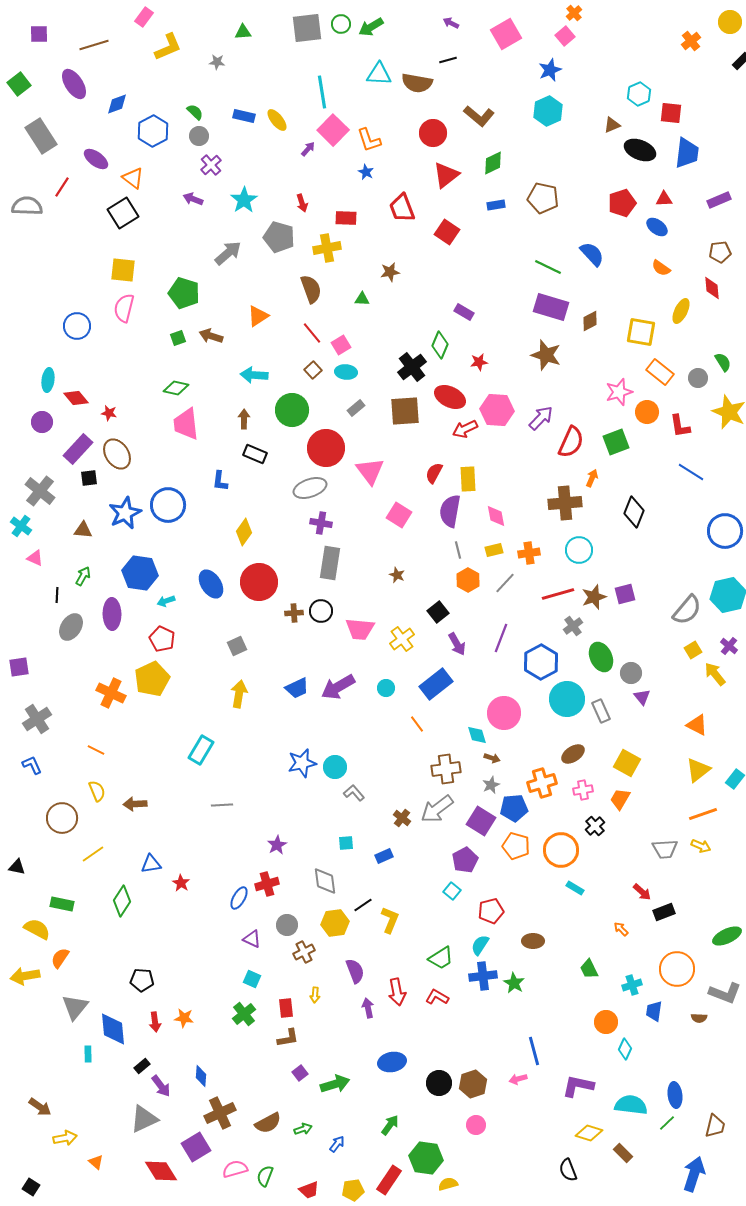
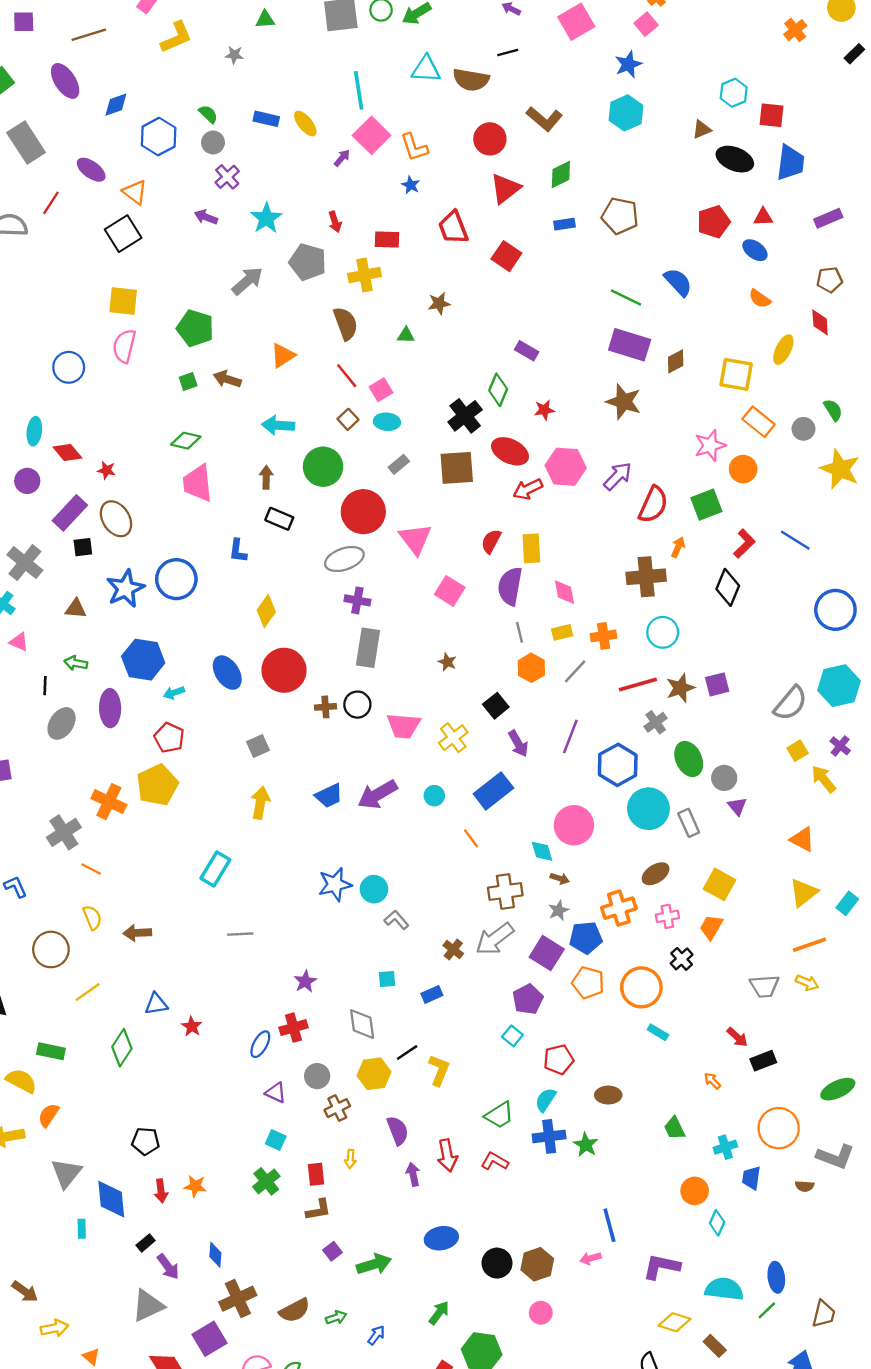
red L-shape: (680, 426) -> (744, 544), moved, turned -125
green arrow: (83, 576) -> (76, 663), turned -108
gray cross: (37, 719) -> (64, 832), moved

